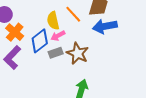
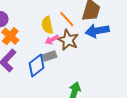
blue diamond: (40, 41) -> (37, 65), moved
brown star: (78, 53) -> (68, 40), moved

